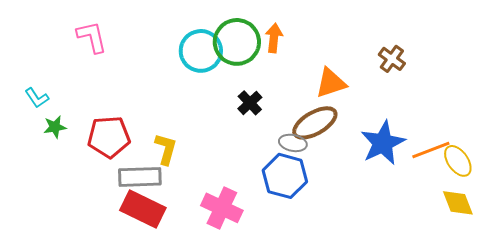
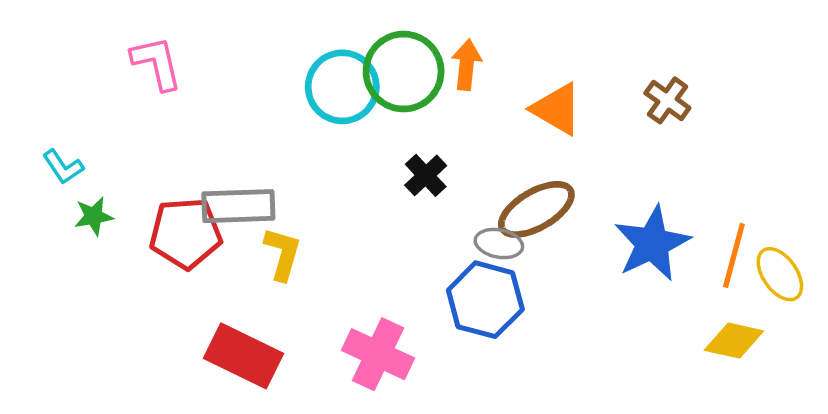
orange triangle: (331, 83) -> (557, 109), moved, turned 48
orange line: (431, 150) -> (734, 255), turned -54
gray rectangle: (140, 177) -> (238, 206), moved
yellow diamond: (458, 203) -> (734, 341), moved, turned -56

